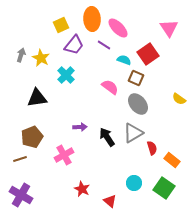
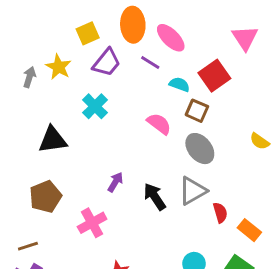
yellow star: (41, 58) -> (59, 67), moved
purple arrow: (80, 127) -> (115, 182), turned -56
brown line: (20, 159) -> (28, 246), moved

